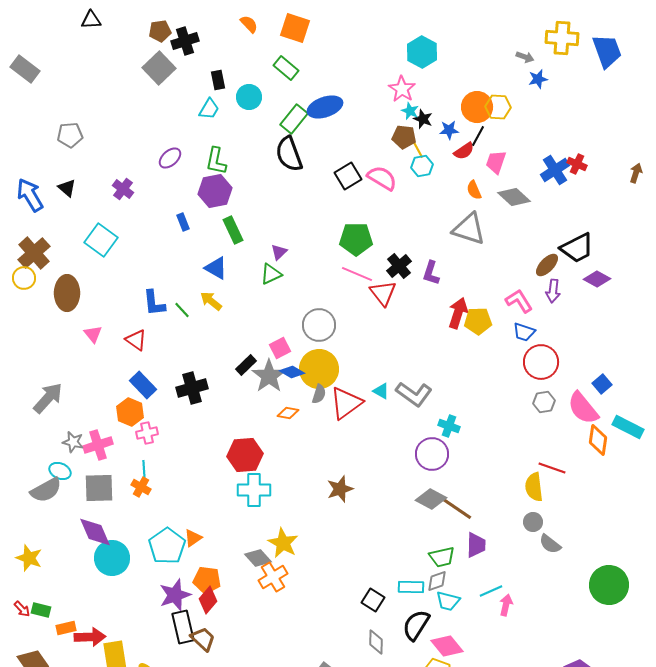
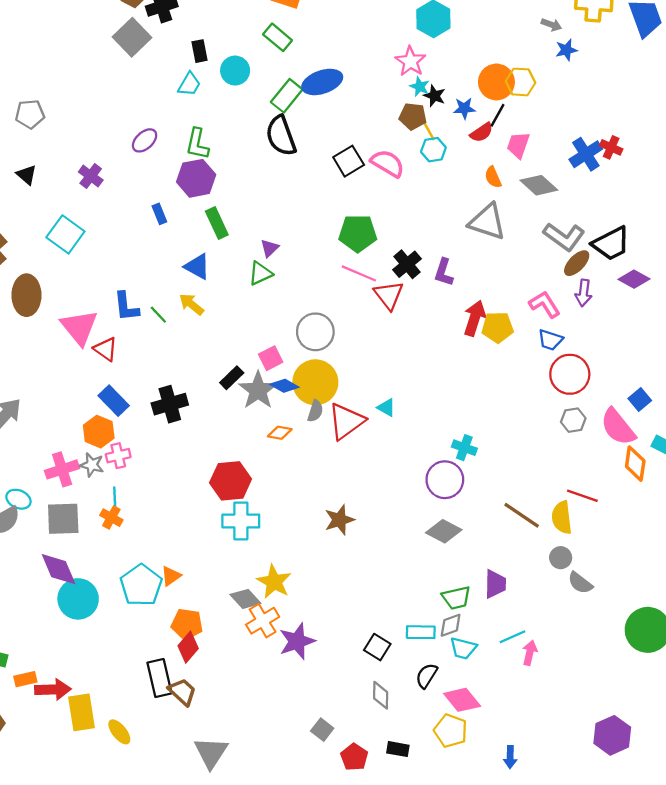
pink triangle: (93, 334) -> (79, 327), moved, size x1.8
gray L-shape: (414, 394) -> (564, 237), moved
gray star: (73, 442) -> (92, 465), moved
brown line: (456, 508) -> (522, 515), moved
purple star: (175, 595) -> (297, 641), moved
black semicircle: (416, 625) -> (427, 676), size x0.7

